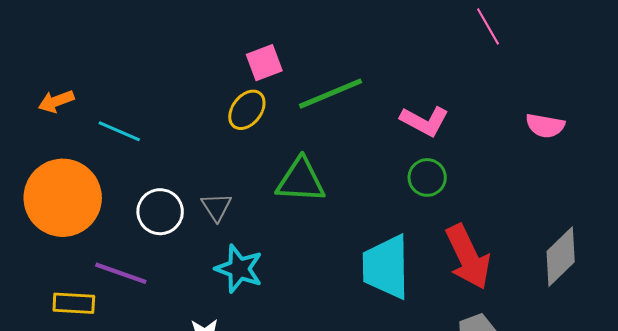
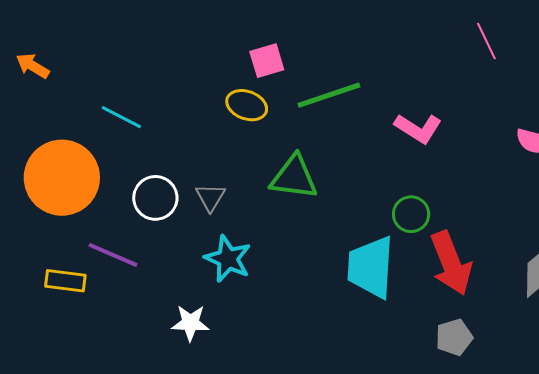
orange arrow: (56, 101) -> (33, 66), moved, turned 48
yellow ellipse: (247, 110) -> (247, 105), turned 69
green circle: (427, 177) -> (411, 214), moved

